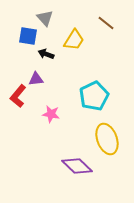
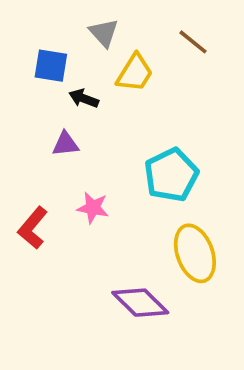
gray triangle: (45, 18) -> (104, 33), moved
red L-shape: (18, 96) -> (33, 228), moved

